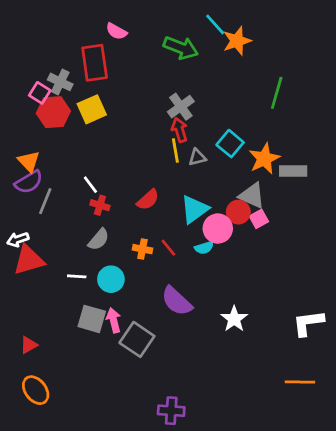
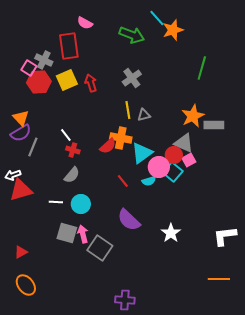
red arrow: (179, 130) -> (91, 83), moved
cyan square: (230, 144) -> (173, 172), moved
orange cross: (142, 249) -> (121, 138), moved, size x1.5

